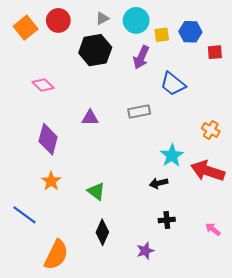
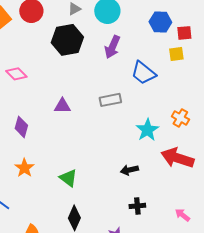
yellow square: (162, 35) -> (176, 54), moved
red square: (215, 52) -> (184, 33), moved
purple diamond: (48, 139) -> (21, 127), size x0.7
cyan star: (172, 156) -> (147, 130), moved

